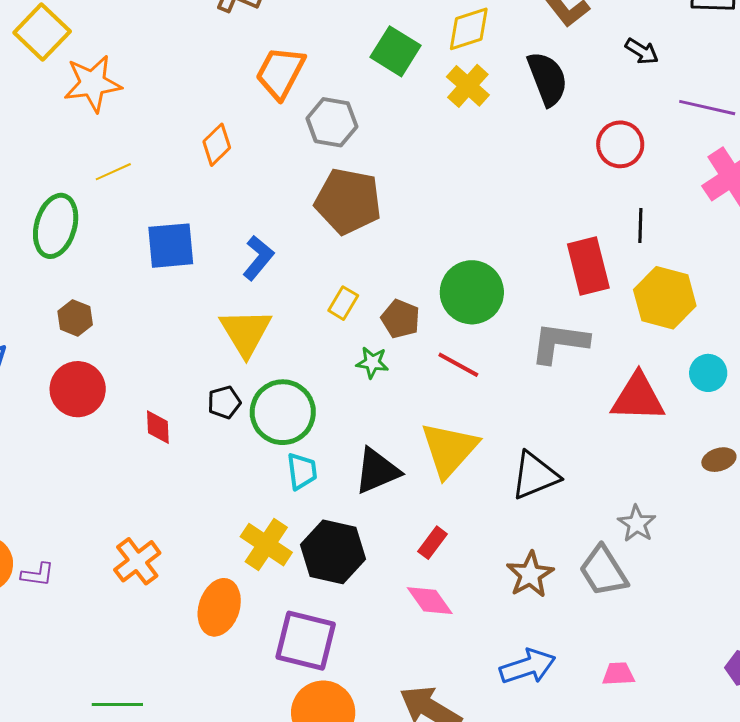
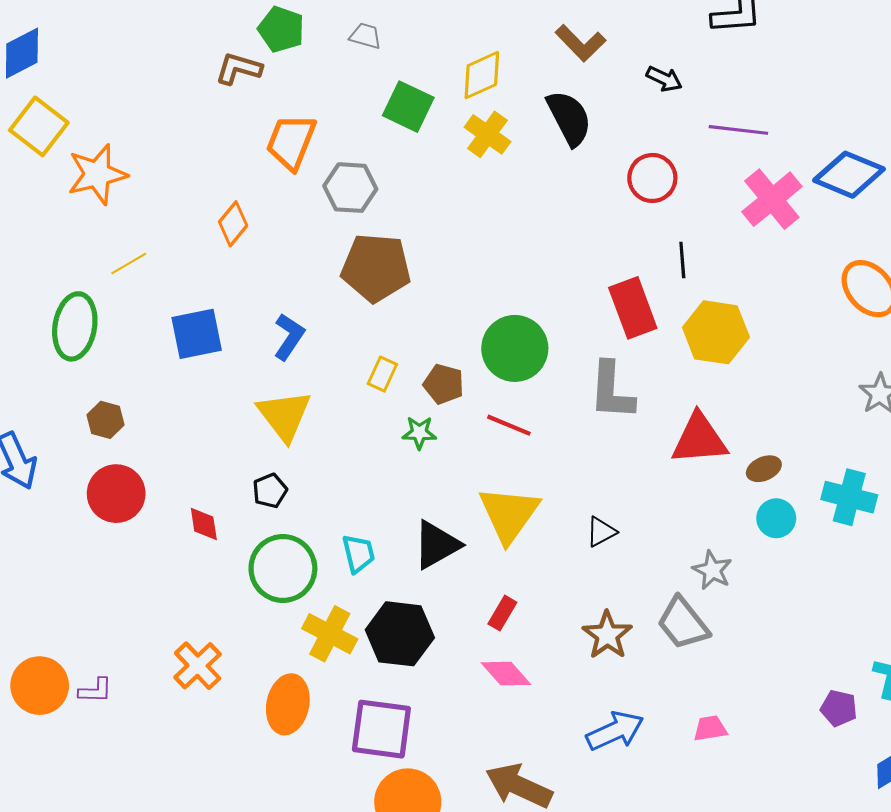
gray L-shape: (559, 343) -> (612, 391), turned -88
cyan circle: (708, 373) -> (776, 518), moved
green circle: (283, 412) -> (283, 568), moved
brown ellipse: (719, 460) -> (764, 469), moved
black triangle: (535, 476) -> (601, 532), size x0.6

